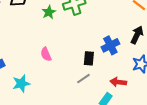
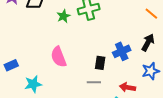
pink semicircle: (46, 54) -> (59, 57), size x1.5
gray line: (83, 79) -> (94, 82), turned 32

